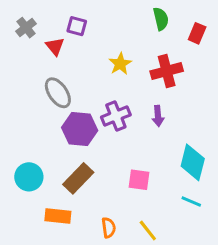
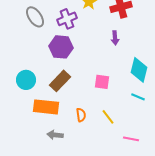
gray ellipse: (58, 93) -> (35, 17), moved
purple cross: (116, 116) -> (67, 19), moved
orange rectangle: (58, 216) -> (46, 107), size x1.4

